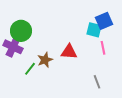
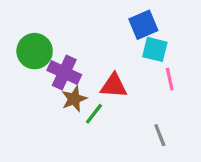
blue square: (104, 21) -> (143, 25), moved
purple cross: (13, 47) -> (64, 73), moved
green line: (30, 69) -> (94, 114), moved

